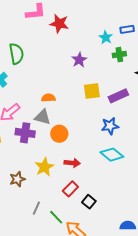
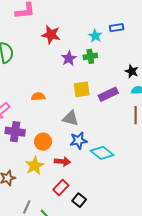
red star: (59, 24) -> (51, 35), moved
green cross: (119, 55) -> (90, 56), moved
gray triangle: (43, 117) -> (71, 118), moved
blue star: (110, 126) -> (79, 141), moved
orange circle: (59, 134) -> (43, 142), moved

